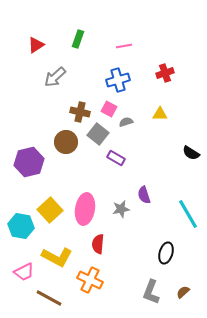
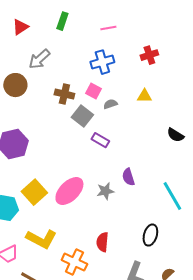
brown circle: (66, 142) -> (15, 85), moved
pink ellipse: (85, 209) -> (69, 191), turned 36
red semicircle: (98, 244) -> (102, 242), moved

